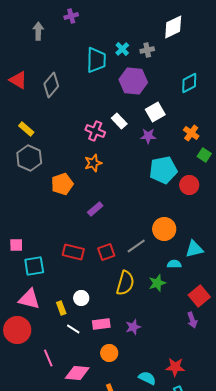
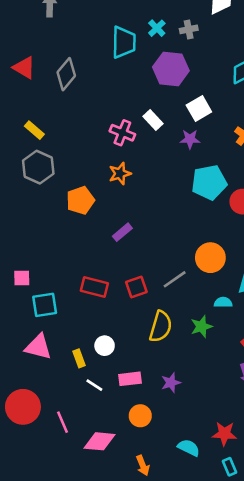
red circle: (17, 330) -> (23, 407), moved

